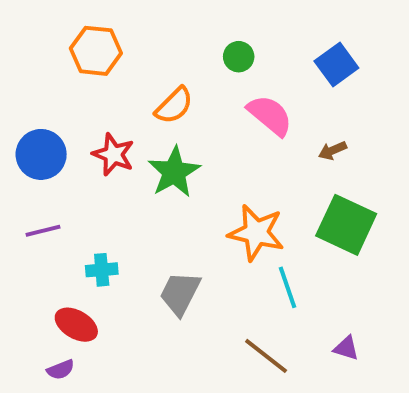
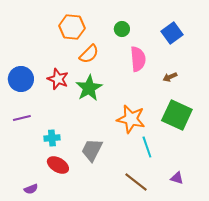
orange hexagon: (96, 51) -> (72, 27), moved
pink semicircle: (270, 115) -> (138, 59), turned 45
red ellipse: (76, 325) -> (58, 165), moved

